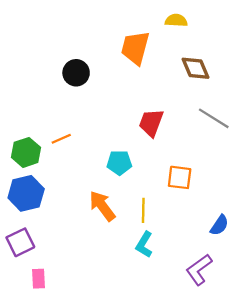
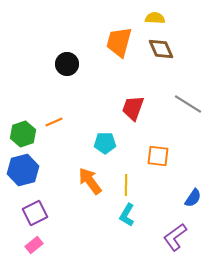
brown diamond: (196, 68) -> (161, 49), moved
purple square: (20, 242) -> (35, 213), moved
pink rectangle: (39, 279) -> (34, 245), turned 54

